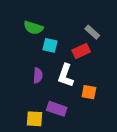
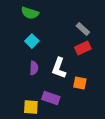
green semicircle: (33, 28) -> (30, 13), moved
cyan square: (50, 45) -> (32, 41), moved, turned 32
red rectangle: (81, 51) -> (83, 48), moved

